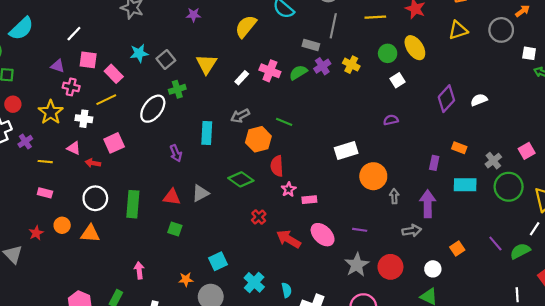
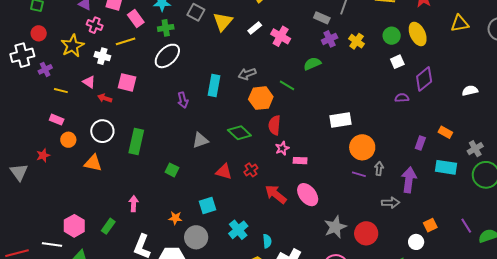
gray square: (166, 59) -> (196, 12), moved, turned -30
green semicircle: (298, 73) -> (312, 64), moved
white rectangle: (242, 78) -> (255, 28), moved
green cross: (177, 89) -> (166, 28), moved
purple diamond: (446, 99) -> (424, 79), moved
purple semicircle: (391, 120) -> (402, 98), moved
pink square: (114, 143) -> (127, 82), turned 30
red triangle: (172, 197) -> (224, 172), moved
orange circle: (62, 225) -> (68, 140), moved
purple line: (360, 230) -> (359, 174), moved
white circle: (433, 269) -> (416, 242), moved

